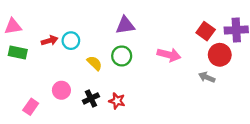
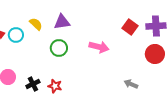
red circle: (220, 55) -> (155, 54), moved
yellow semicircle: (95, 63) -> (36, 24), moved
gray arrow: (207, 77) -> (131, 84), moved

